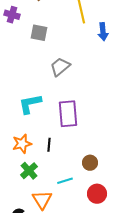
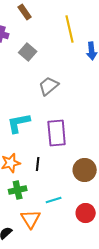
gray square: (39, 33) -> (28, 52), turned 30
brown circle: (90, 163) -> (85, 170), moved, size x1.5
green cross: (29, 171) -> (18, 190), turned 30

